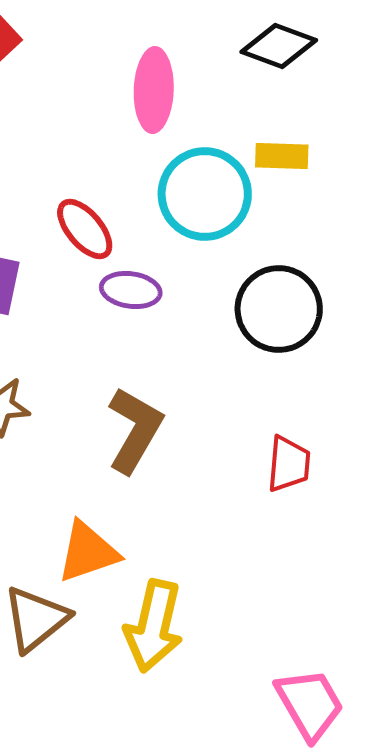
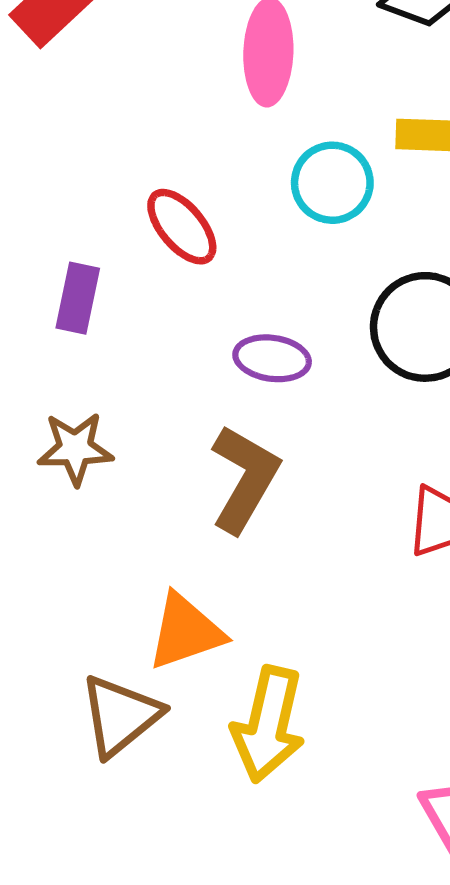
cyan circle: (205, 194) -> (332, 183), size x0.7
purple ellipse: (131, 290) -> (272, 358), moved

